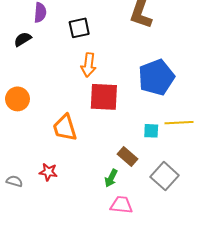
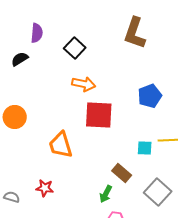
black square: (79, 28) -> (75, 48), turned -35
orange arrow: (88, 65) -> (84, 84), turned -85
blue pentagon: (156, 77) -> (150, 96), size x0.7

